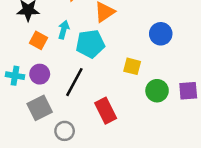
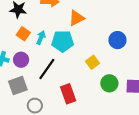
cyan arrow: (64, 30) -> (41, 38), moved
yellow square: (132, 66) -> (93, 62), turned 32

